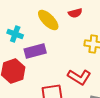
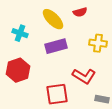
purple rectangle: (35, 51) -> (56, 46), moved

